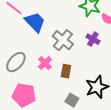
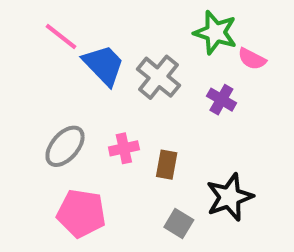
gray cross: (63, 40) -> (158, 77), moved
pink cross: (45, 63) -> (124, 148), turned 32

